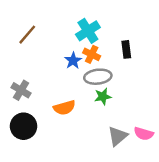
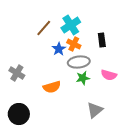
brown line: (27, 35) -> (44, 28), moved
black circle: (24, 126) -> (19, 114), moved
pink semicircle: (144, 134) -> (109, 75), moved

